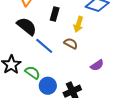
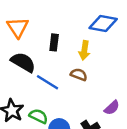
purple semicircle: (97, 65) -> (112, 108), moved

